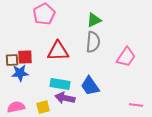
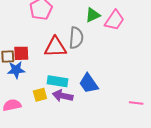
gray semicircle: (93, 42) -> (76, 38), moved
pink trapezoid: (126, 57) -> (114, 20), moved
yellow square: (43, 107) -> (40, 95), moved

